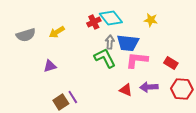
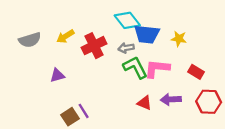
yellow star: (151, 20) -> (179, 39), moved
red cross: (94, 22) -> (94, 46), moved, size x1.5
gray arrow: (110, 42) -> (126, 48), turned -104
blue trapezoid: (128, 43) -> (147, 34), moved
green L-shape: (105, 58) -> (135, 67), moved

